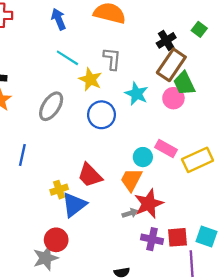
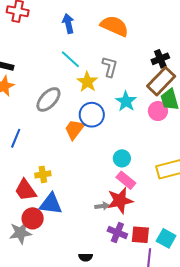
pink rectangle: (166, 149) -> (126, 180), moved
red trapezoid: (90, 175) -> (25, 190), moved
orange trapezoid: (131, 180) -> (75, 129), moved
blue triangle: (74, 205) -> (51, 204), moved, turned 35

